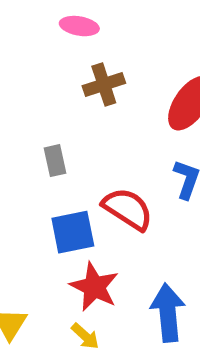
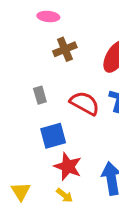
red semicircle: (128, 209) -> (85, 103), moved

